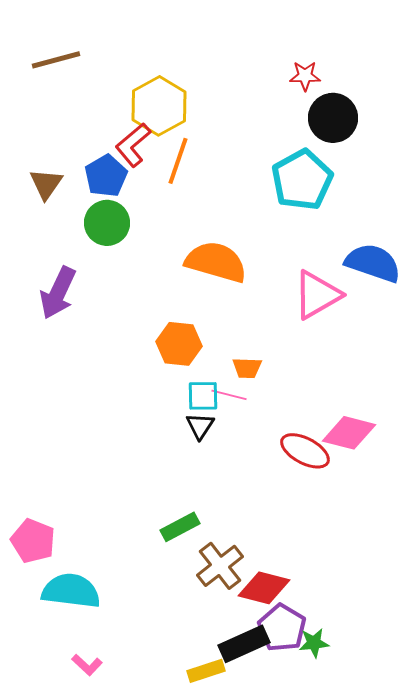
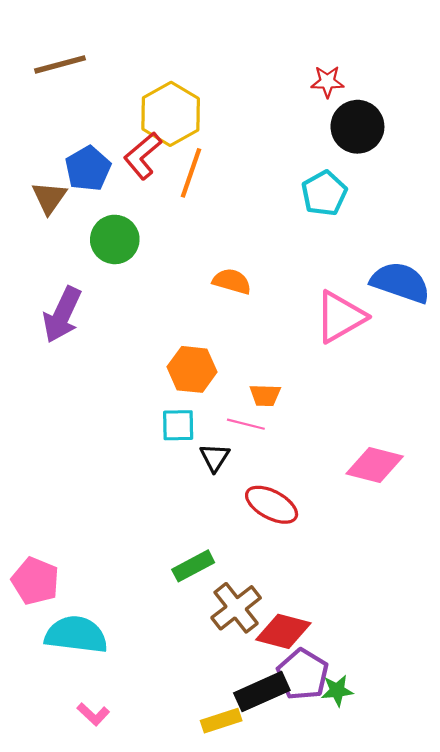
blue pentagon: (106, 176) -> (88, 169), moved
cyan pentagon: (302, 180) -> (324, 193), size x0.7
orange semicircle: (216, 262) -> (232, 281), size x0.6
cyan square: (203, 396) -> (178, 425), moved
red ellipse: (305, 451) -> (272, 505), moved

